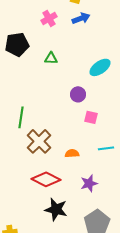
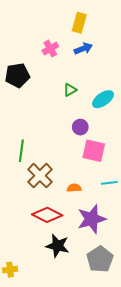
green triangle: (51, 58) -> (70, 90), moved, turned -32
pink square: (91, 117) -> (94, 151), size x1.6
purple star: (89, 183) -> (92, 219), size x1.6

